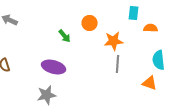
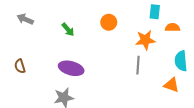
green arrow: (65, 36) -> (68, 30), moved
orange star: (114, 41) -> (145, 40), moved

